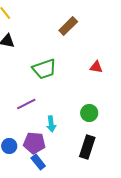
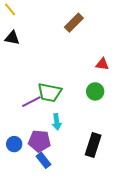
green trapezoid: (44, 69) -> (50, 92), moved, turned 30
green circle: (89, 113) -> (95, 91), moved

